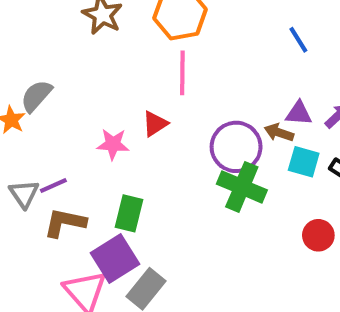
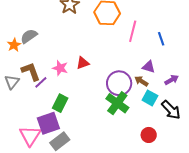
pink line: (182, 73) -> (133, 31), moved
purple triangle: (299, 113) -> (149, 67), moved
purple line: (53, 185) -> (41, 82), moved, turned -32
brown L-shape: (65, 223) -> (31, 71), moved, turned 45

